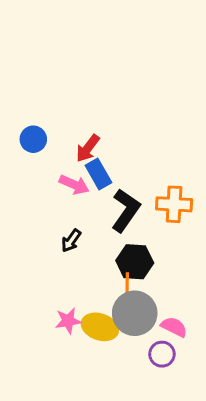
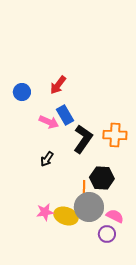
red arrow: (88, 148) -> (58, 85), moved
black hexagon: (135, 262) -> (102, 178), moved

